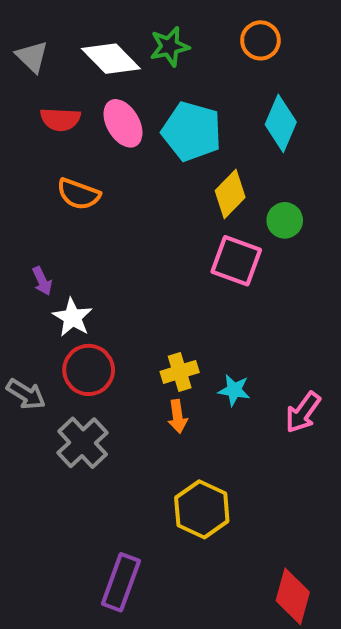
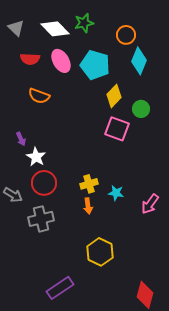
orange circle: (260, 40) -> (126, 35), moved
gray cross: (83, 443) -> (41, 219), turned 30
purple rectangle: (121, 582) -> (60, 288), turned 36

